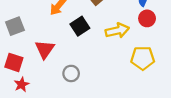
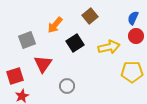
gray square: (15, 26) -> (27, 40), moved
red square: (14, 62) -> (15, 76), turned -36

